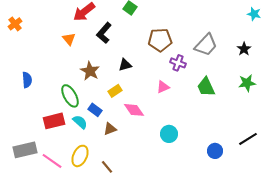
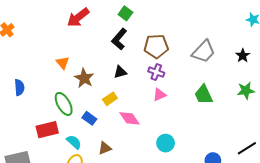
black L-shape: (104, 33) -> (119, 39), moved
orange triangle: (69, 39) -> (63, 63), moved
purple cross: (178, 63) -> (156, 72), moved
cyan semicircle: (80, 122) -> (74, 142), moved
brown triangle: (110, 129) -> (105, 148), moved

